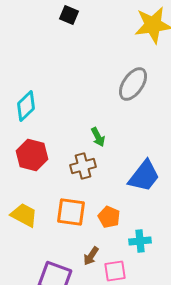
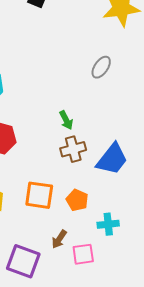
gray ellipse: (133, 84) -> (101, 67), size x0.7
brown cross: (83, 166) -> (73, 149), moved

